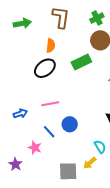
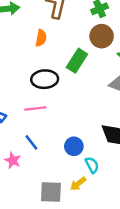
green rectangle: (81, 62) -> (77, 61), turned -36
black ellipse: (45, 68) -> (45, 79), moved, turned 30
blue circle: (70, 124) -> (74, 146), moved

